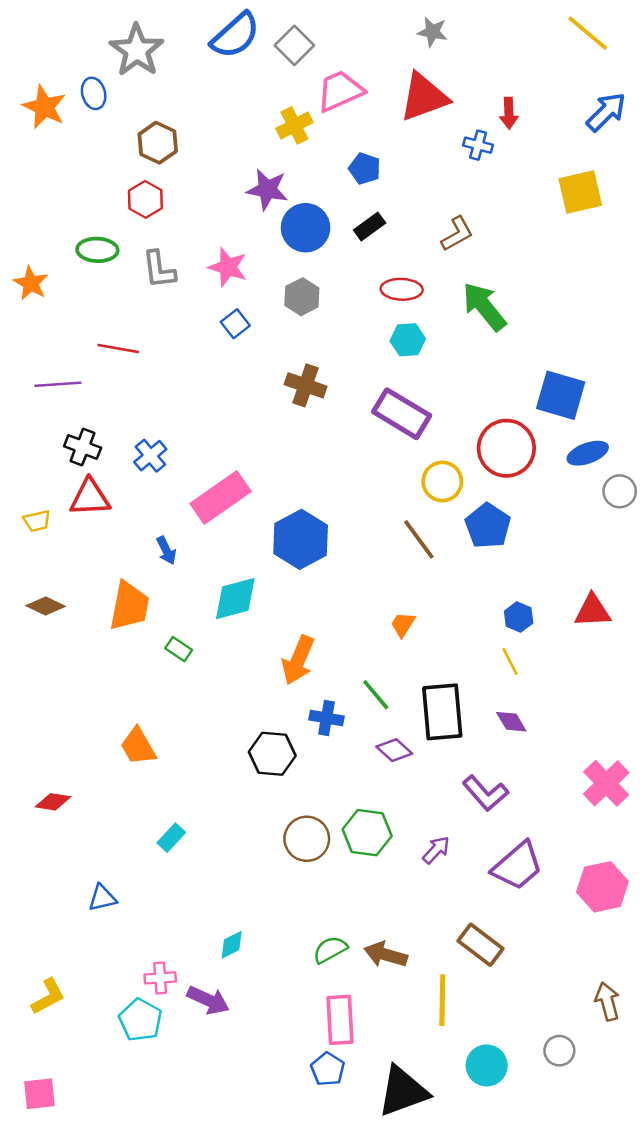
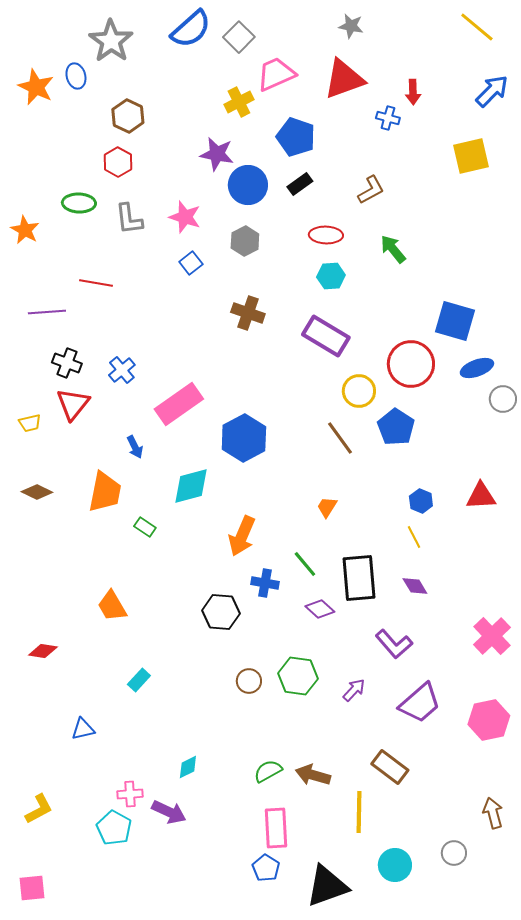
blue pentagon: (365, 169) -> (296, 137), size x1.5
green arrow: (484, 307) -> (393, 249), size x0.7
red triangle: (90, 498) -> (73, 404), turned -48
brown circle: (307, 839) -> (249, 681), size x0.7

